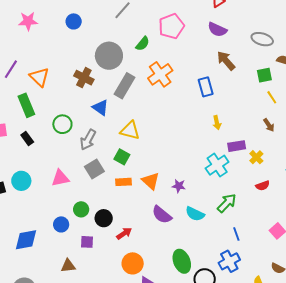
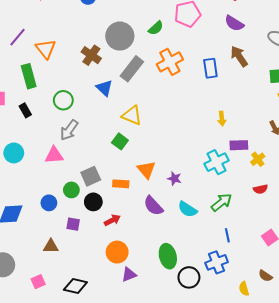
blue rectangle: (206, 87) -> (210, 68), moved
gray arrow: (88, 140) -> (69, 130), moved
gray square: (94, 169) -> (91, 176), moved
orange rectangle: (124, 182) -> (121, 184), moved

